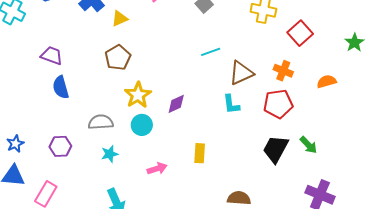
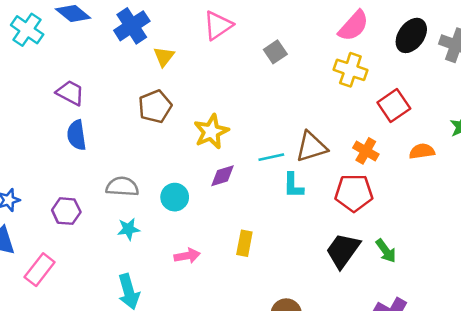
yellow triangle: (120, 19) -> (164, 56), turned -36
cyan line: (211, 52) -> (271, 157), moved
orange semicircle: (327, 81) -> (422, 151), moved
yellow star: (138, 95) -> (211, 132), moved

